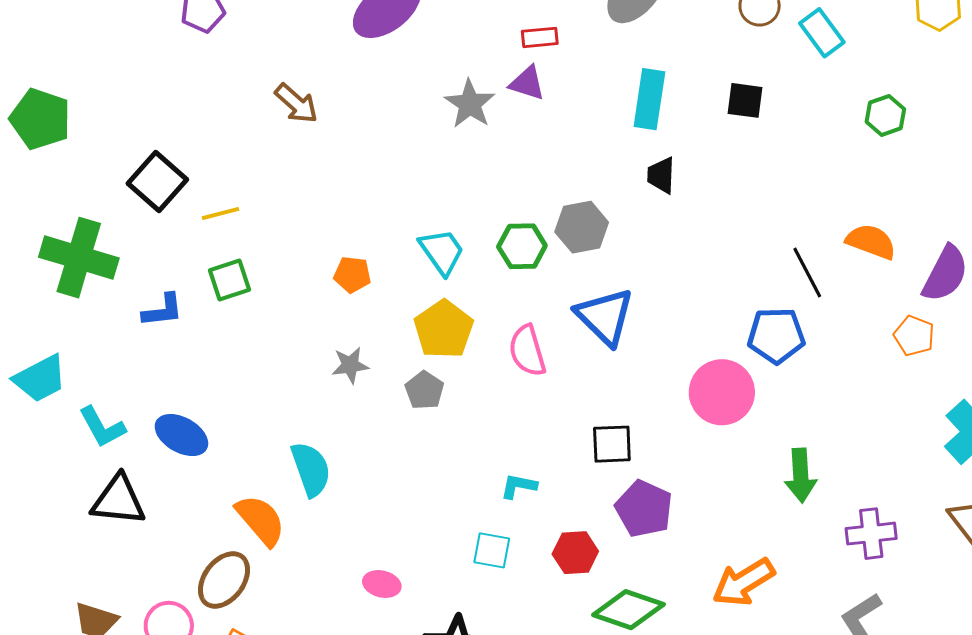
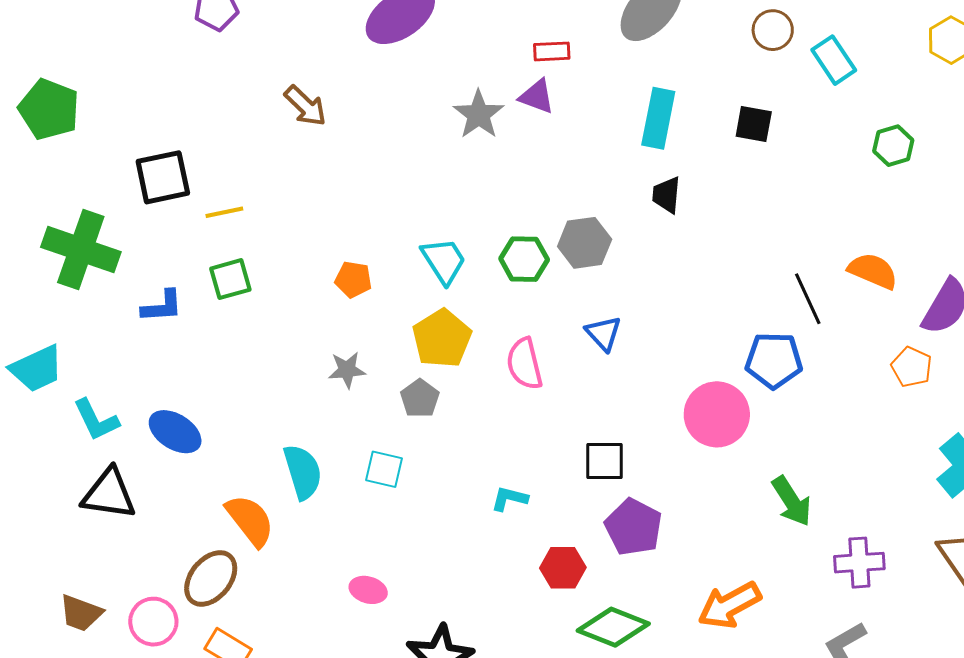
black square: (157, 182) -> (163, 177), turned 34
blue triangle: (605, 317) -> (603, 333), size x0.6
green arrow: (801, 475) -> (792, 501), turned -32
cyan square: (492, 550) -> (384, 469), moved

